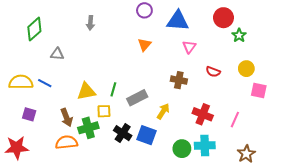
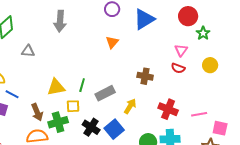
blue triangle: (178, 21) -> (144, 19), turned -35
gray arrow: (90, 23) -> (60, 21), size x1.5
pink triangle: (189, 47) -> (181, 50), moved
blue line: (45, 83) -> (12, 94), moved
pink square: (259, 90) -> (220, 128), moved
pink line: (235, 120) -> (199, 114), turned 56
blue square: (147, 135) -> (114, 129), turned 30

